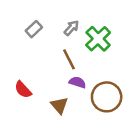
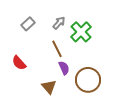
purple semicircle: (77, 82) -> (64, 68), turned 48
red semicircle: (23, 90) -> (19, 63), moved

